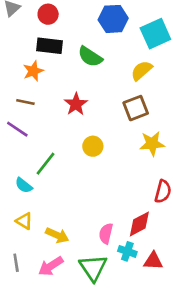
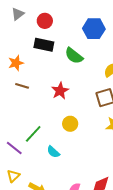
orange star: (33, 71) -> (16, 63), moved
purple line: (17, 129) -> (14, 148), moved
cyan semicircle: (24, 185) -> (53, 152), moved
yellow triangle: (24, 221) -> (13, 176), turned 40

